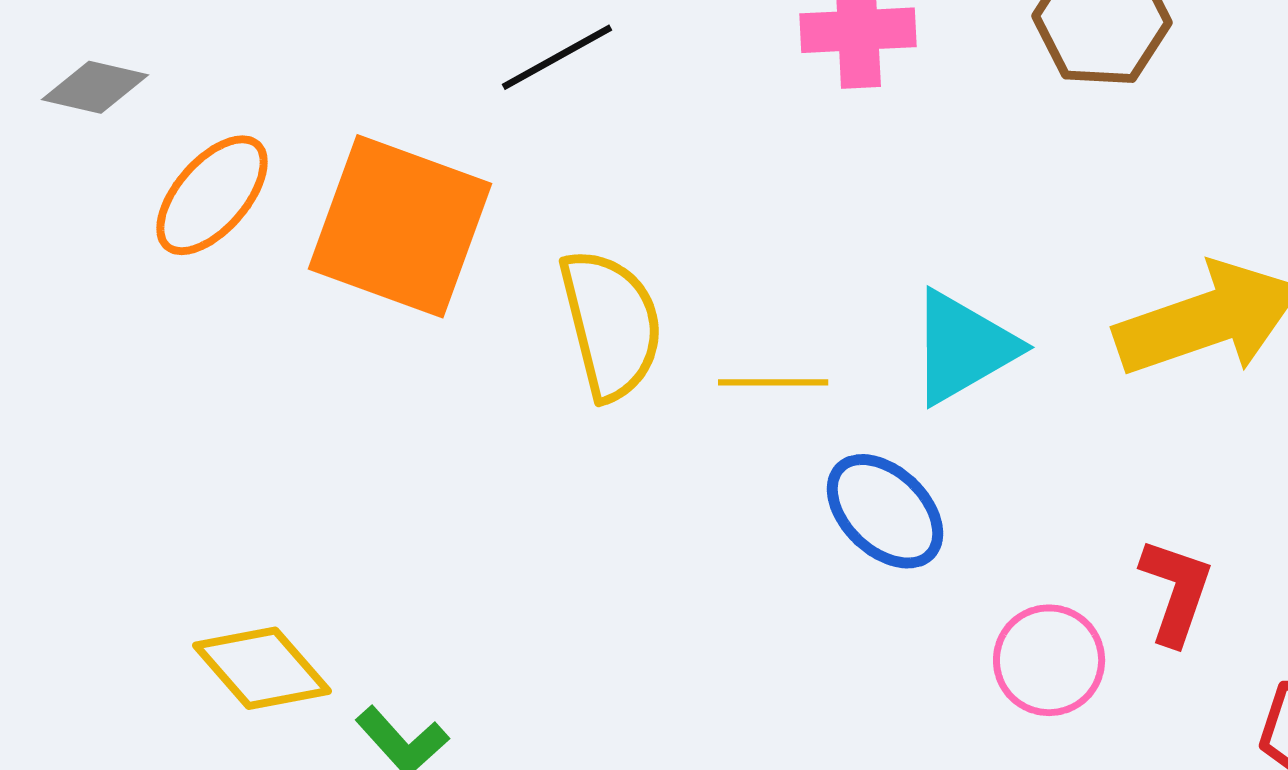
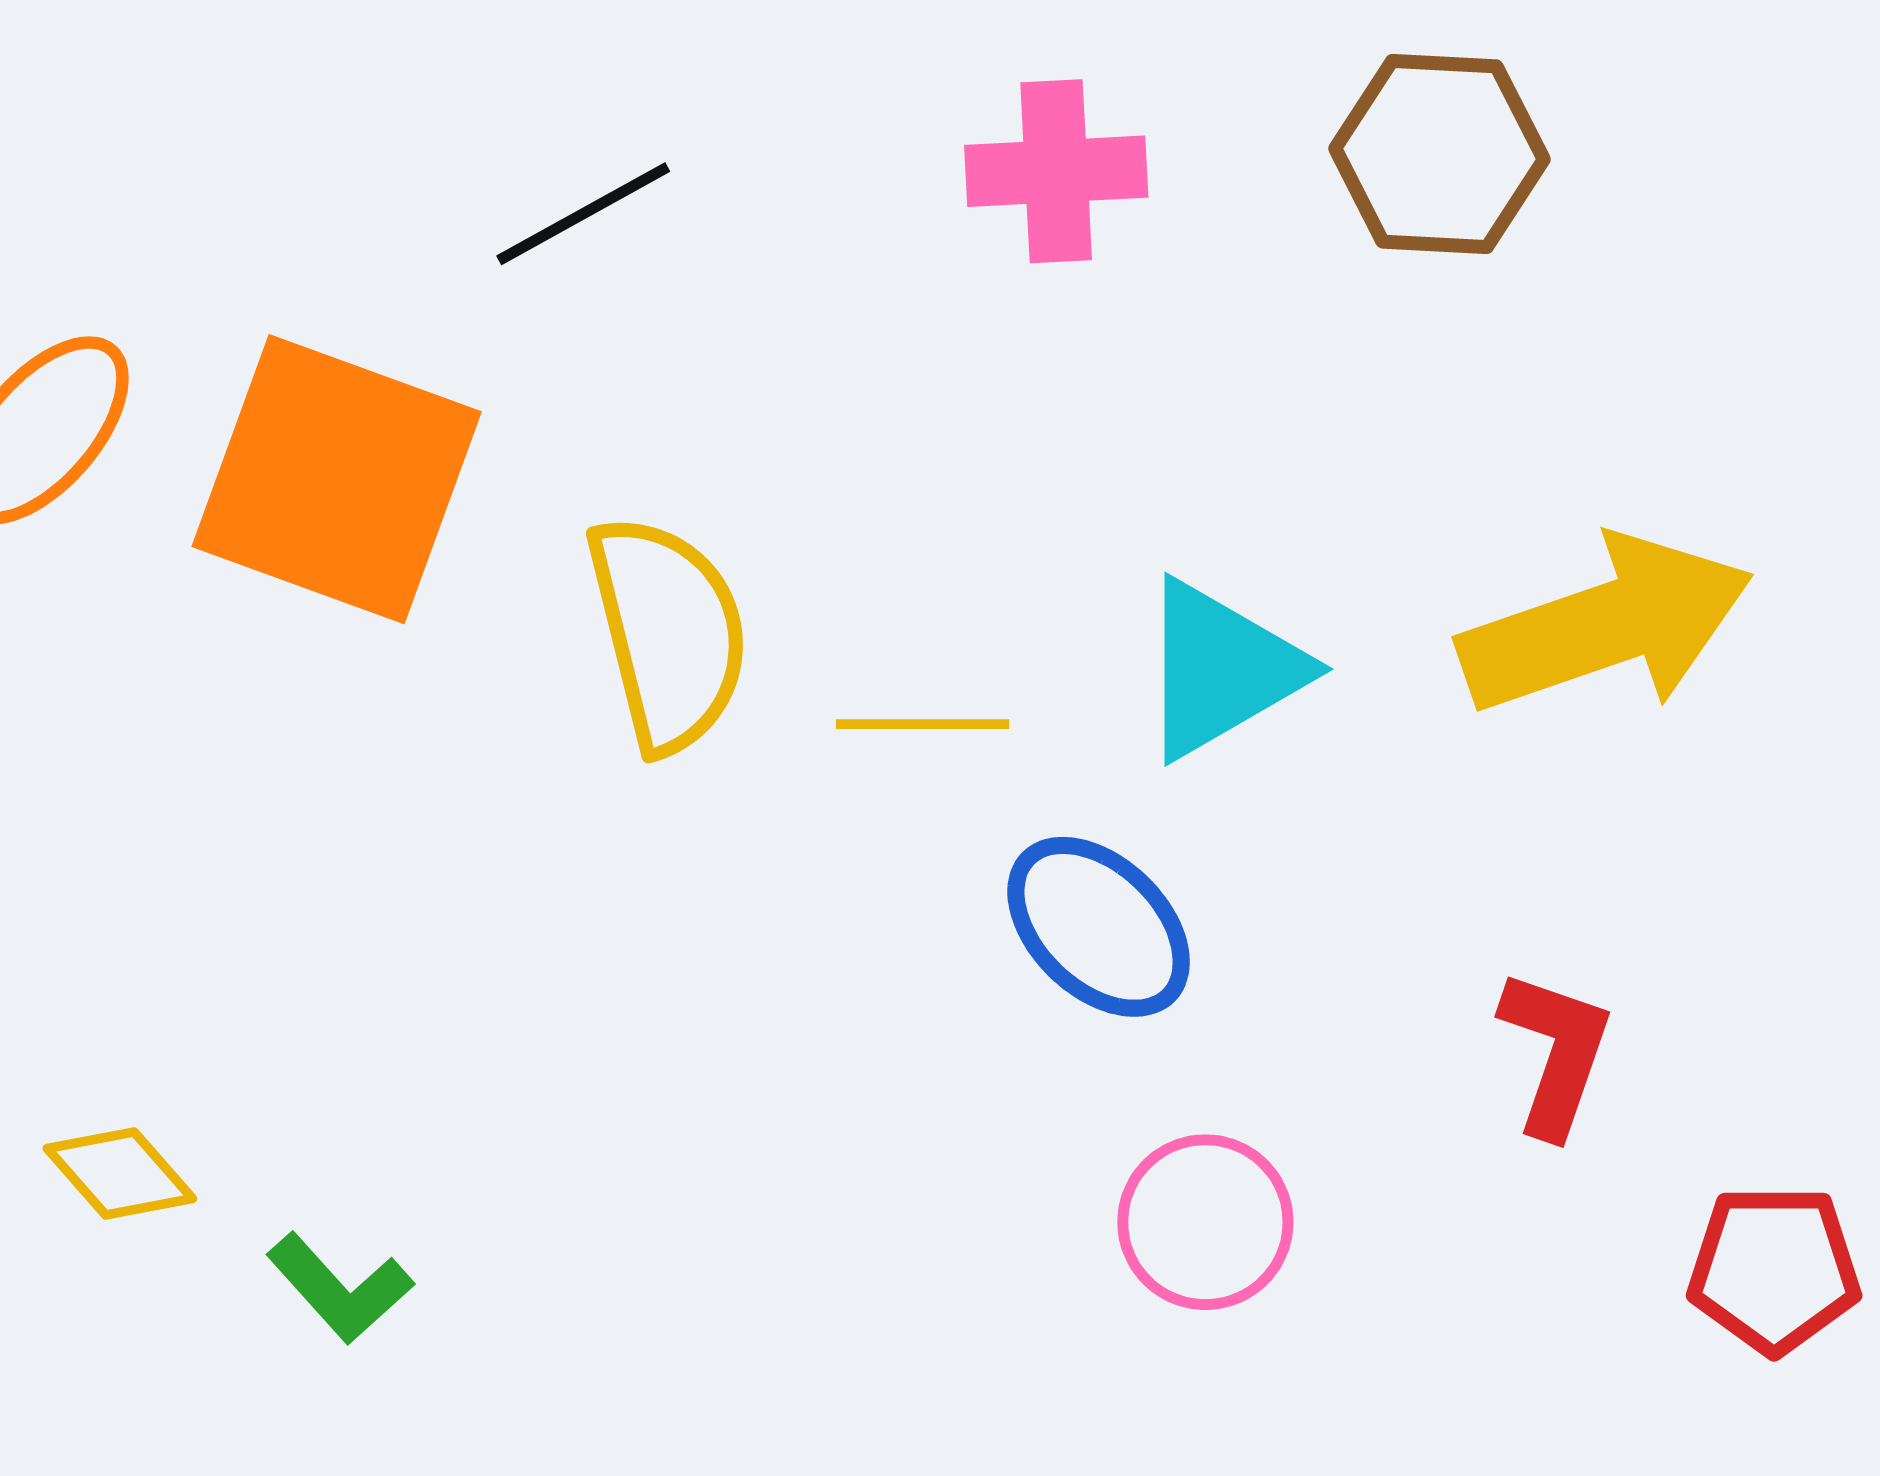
pink circle: (1049, 660) -> (1205, 1222), moved
yellow diamond: (262, 668) -> (120, 1173), size x0.7

